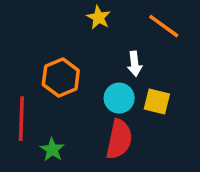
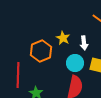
yellow star: (99, 17) -> (63, 38), moved

